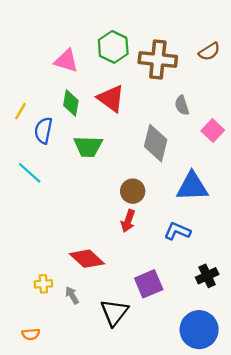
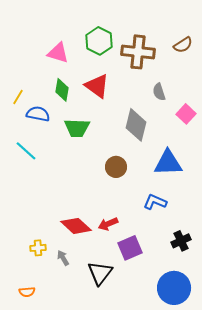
blue semicircle: (43, 130) -> (38, 114), turned 90
red arrow: (128, 221) -> (108, 224), moved, turned 48

